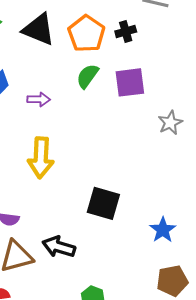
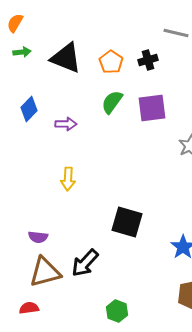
orange pentagon: (86, 34) -> (111, 62), size x0.7
yellow arrow: (41, 158) -> (68, 179), size x0.6
black arrow: (59, 247) -> (85, 263), turned -64

